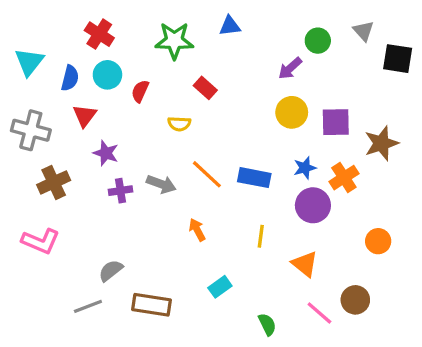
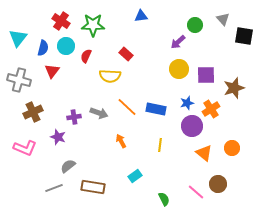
green star: (174, 41) -> (93, 25), moved
yellow semicircle: (179, 124) -> (110, 76), size x1.5
purple star: (106, 153) -> (58, 137), moved
orange triangle: (305, 264) -> (204, 153), moved

